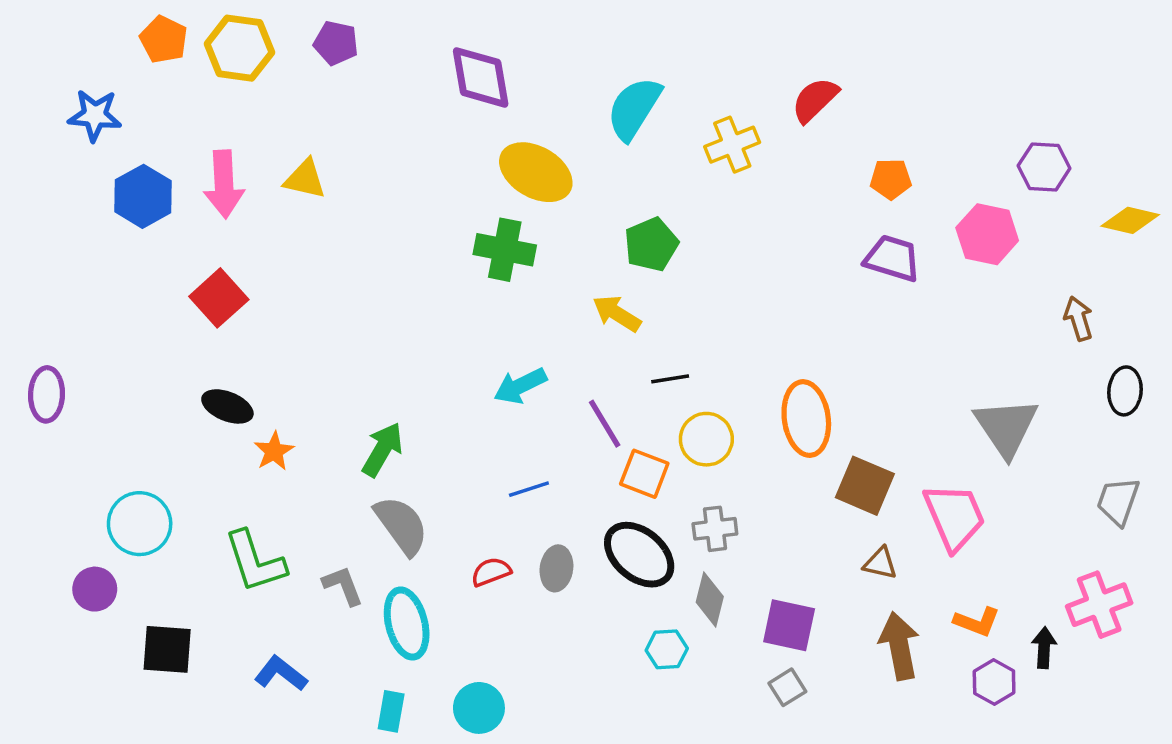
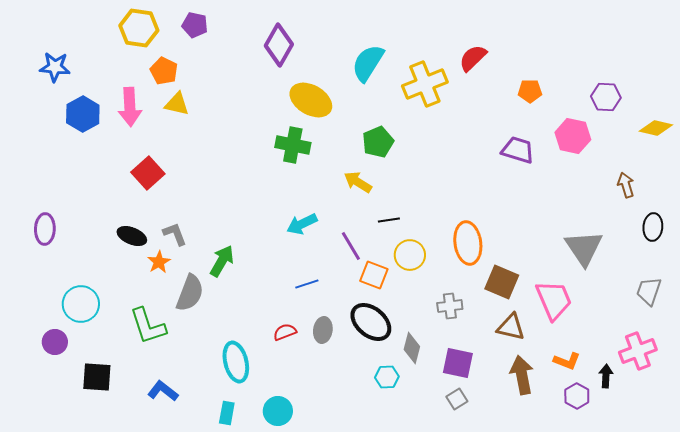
orange pentagon: (164, 39) -> (164, 71), moved
purple diamond: (481, 77) -> (279, 45), turned 39
yellow cross: (732, 145) -> (425, 84), size x1.4
orange pentagon: (891, 179) -> (530, 91), moved
red square: (219, 298) -> (148, 173), moved
purple ellipse: (47, 394) -> (45, 229), moved
gray semicircle: (401, 525) -> (190, 293), moved, turned 57
gray cross: (715, 529) -> (450, 306), moved
brown triangle: (880, 563) -> (511, 327), size x1.4
gray L-shape: (343, 586) -> (175, 234), moved

